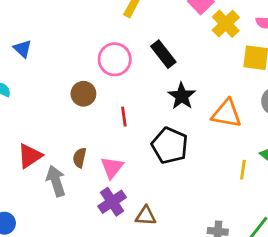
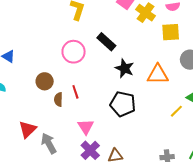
brown circle: (83, 94) -> (45, 81), moved
red line: (124, 117) -> (75, 92), moved
brown semicircle: (80, 158) -> (58, 99), moved
yellow line: (243, 170) -> (176, 111), turned 48

